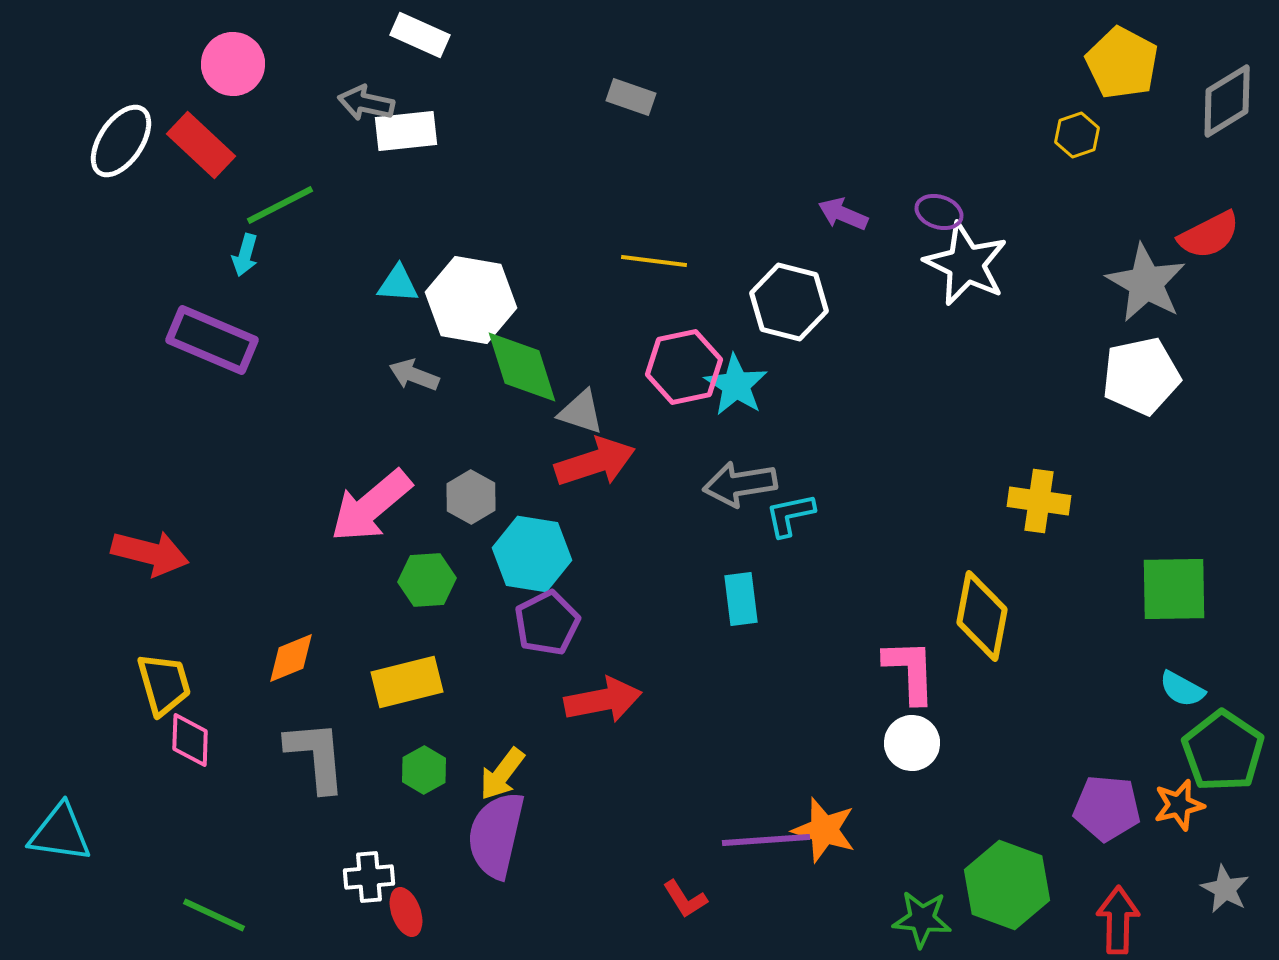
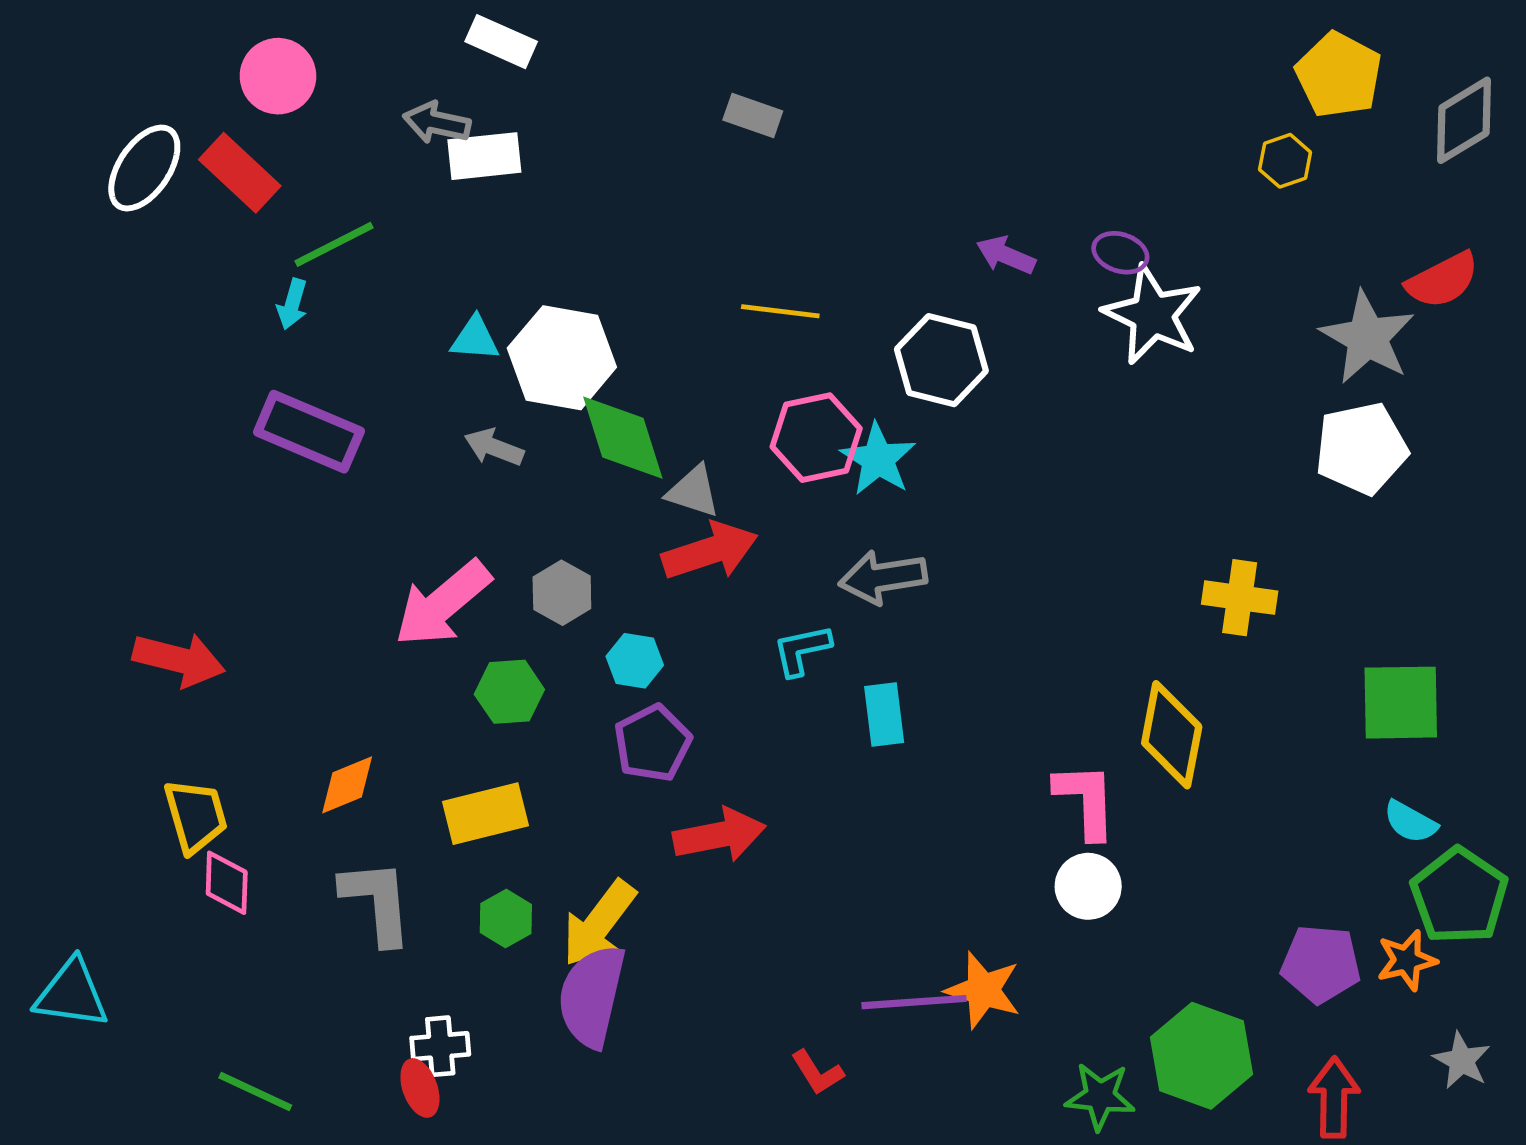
purple rectangle: (212, 340) -> (309, 432), moved
cyan L-shape: (790, 515) -> (802, 650), moved
cyan hexagon: (532, 554) -> (635, 661), size x0.6
yellow arrow: (502, 774) -> (599, 923), size x1.4
red ellipse: (406, 912) -> (420, 1088), moved

